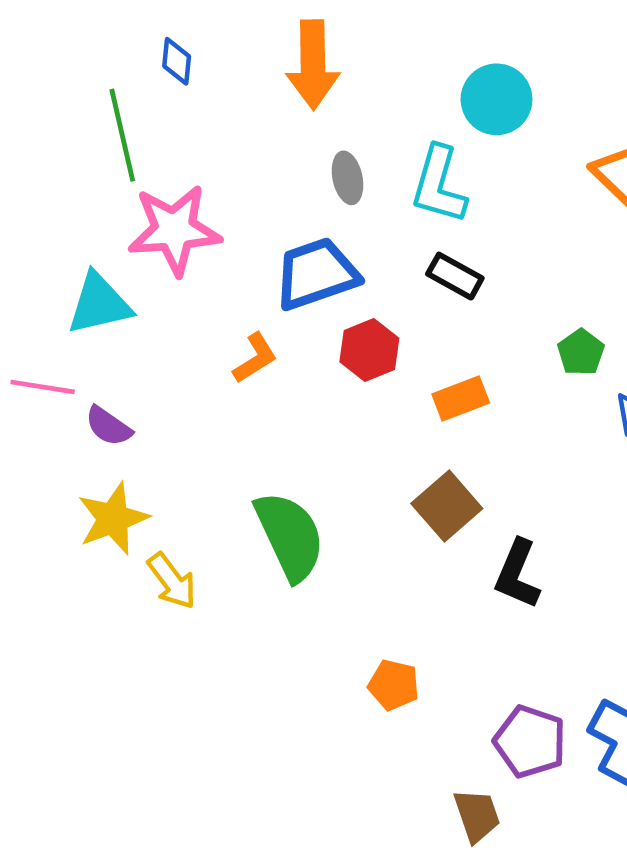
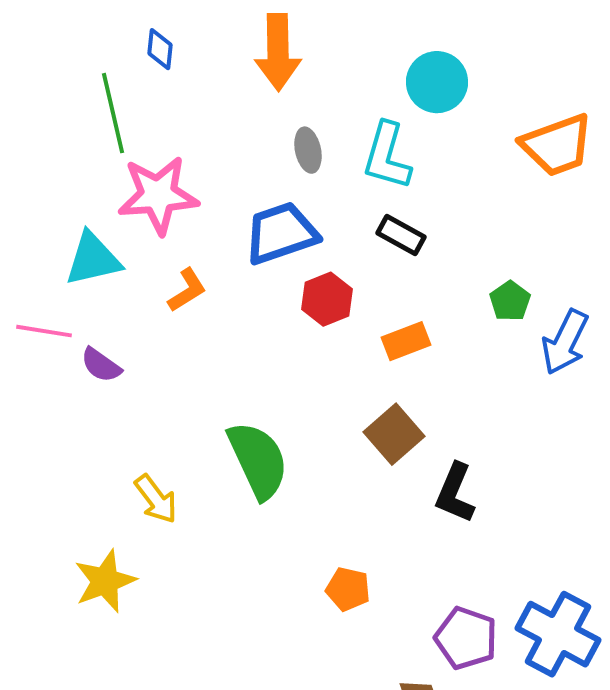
orange L-shape: (255, 358) -> (187, 290), moved
yellow star: (113, 519) -> (105, 581), moved

